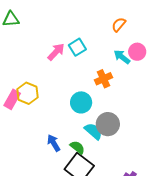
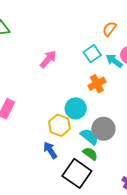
cyan square: (77, 47) -> (92, 54), moved
yellow hexagon: (28, 93) -> (59, 125), moved
green semicircle: (77, 147) -> (90, 154), moved

